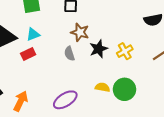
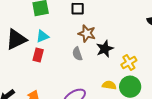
yellow cross: (125, 51) -> (129, 63), moved
red rectangle: (28, 54) -> (38, 55), turned -48

